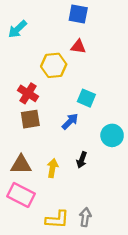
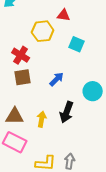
cyan square: (86, 98) -> (77, 44), moved
black arrow: (82, 160) -> (67, 112), size x1.5

